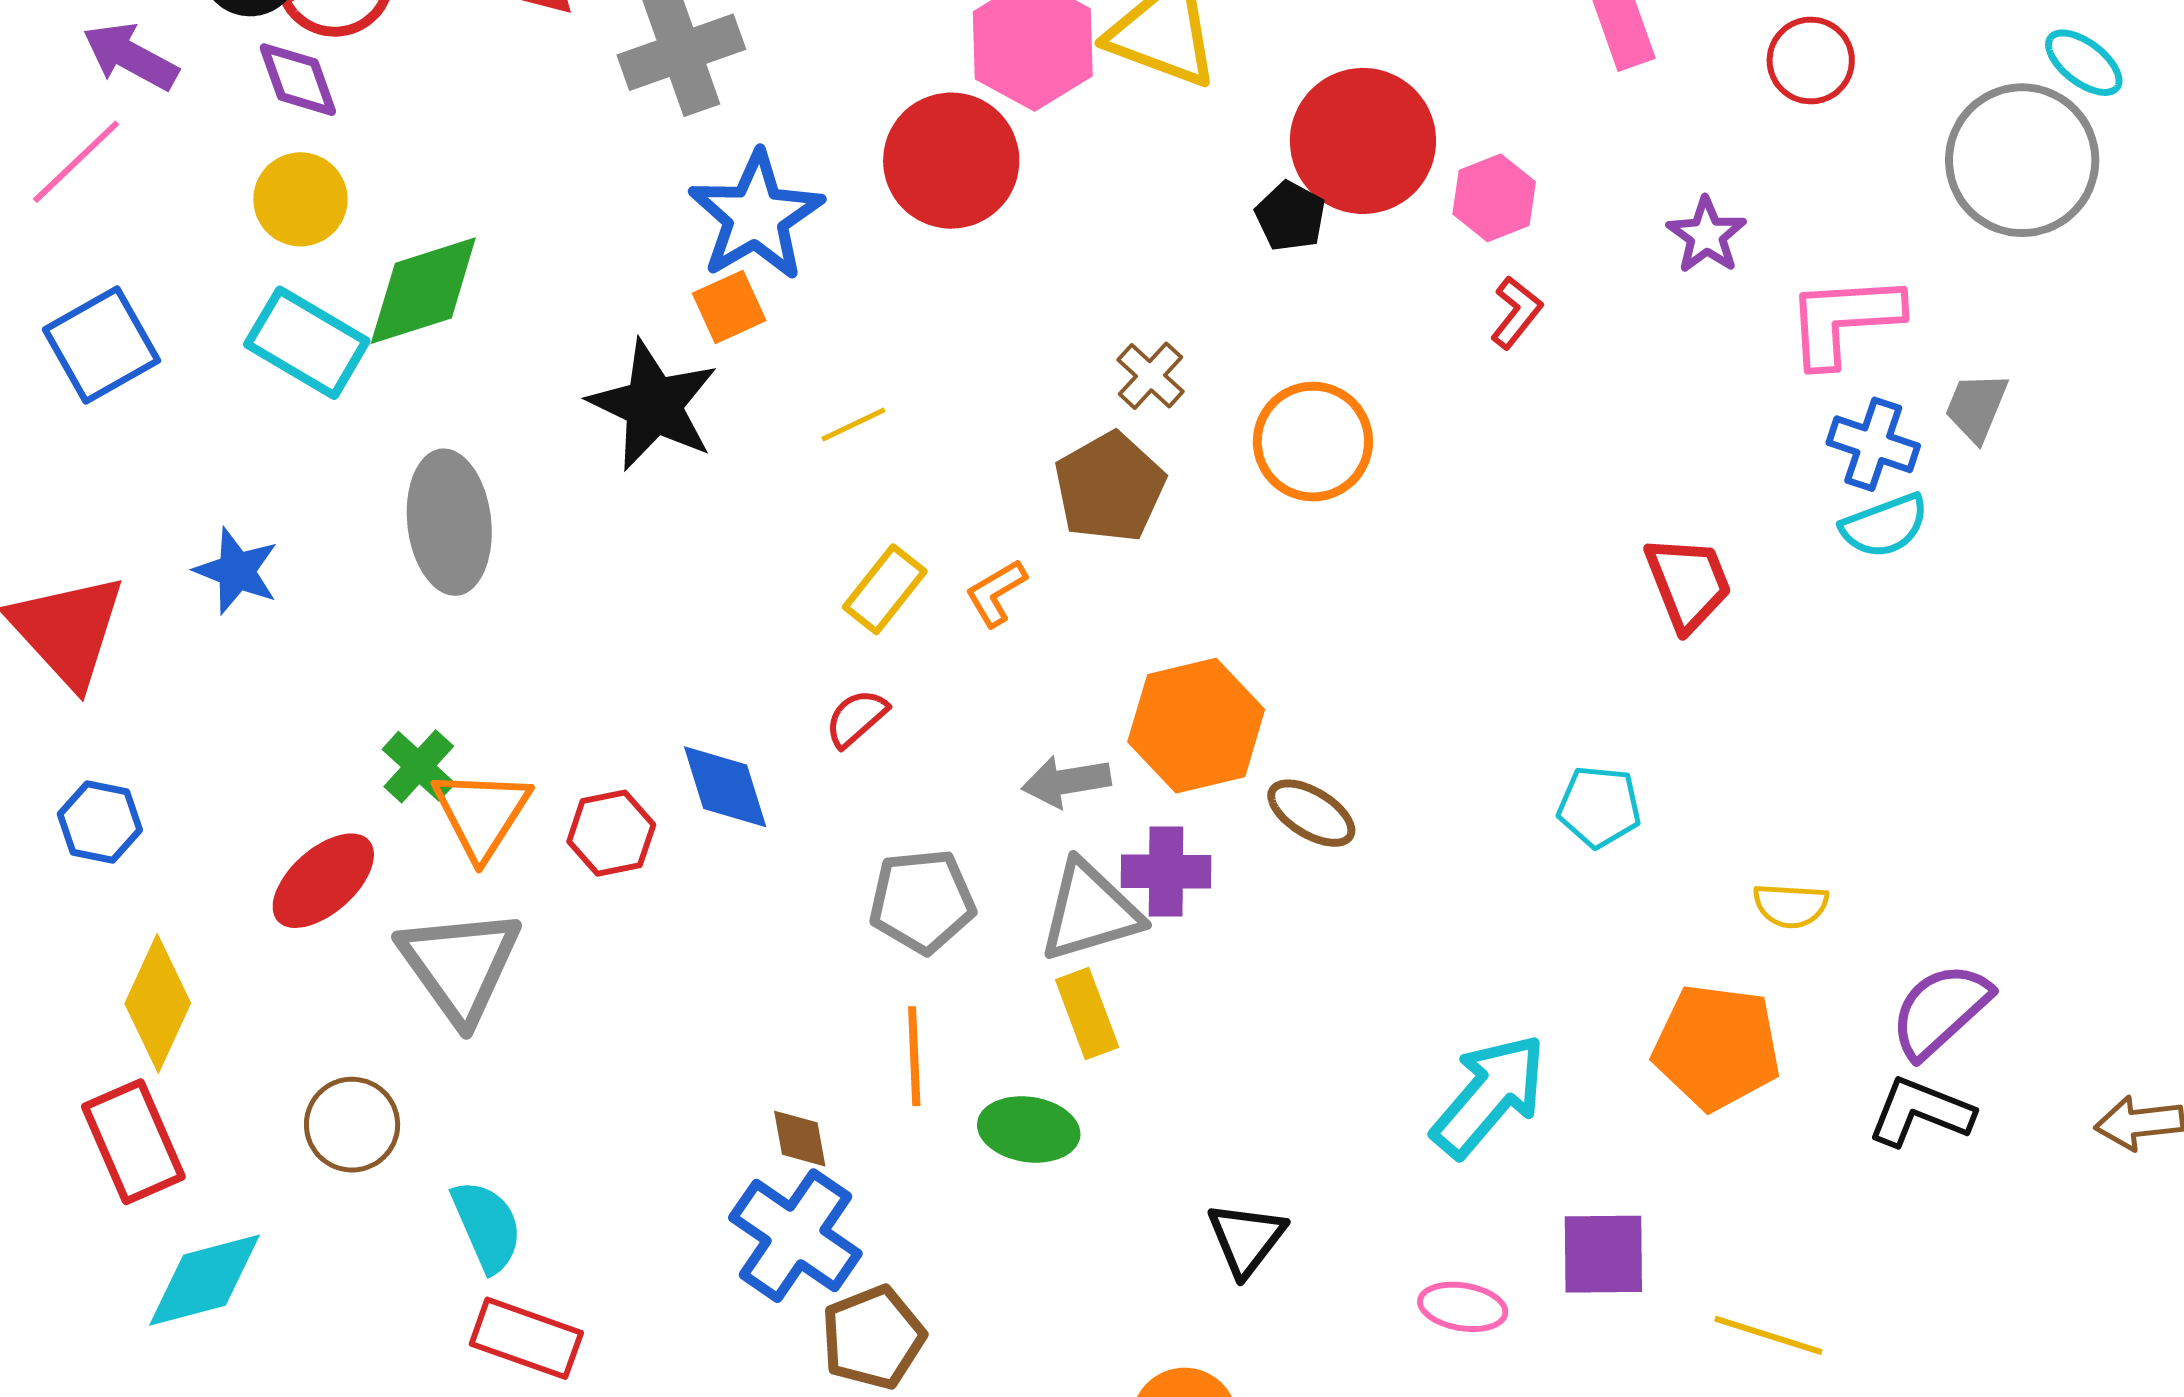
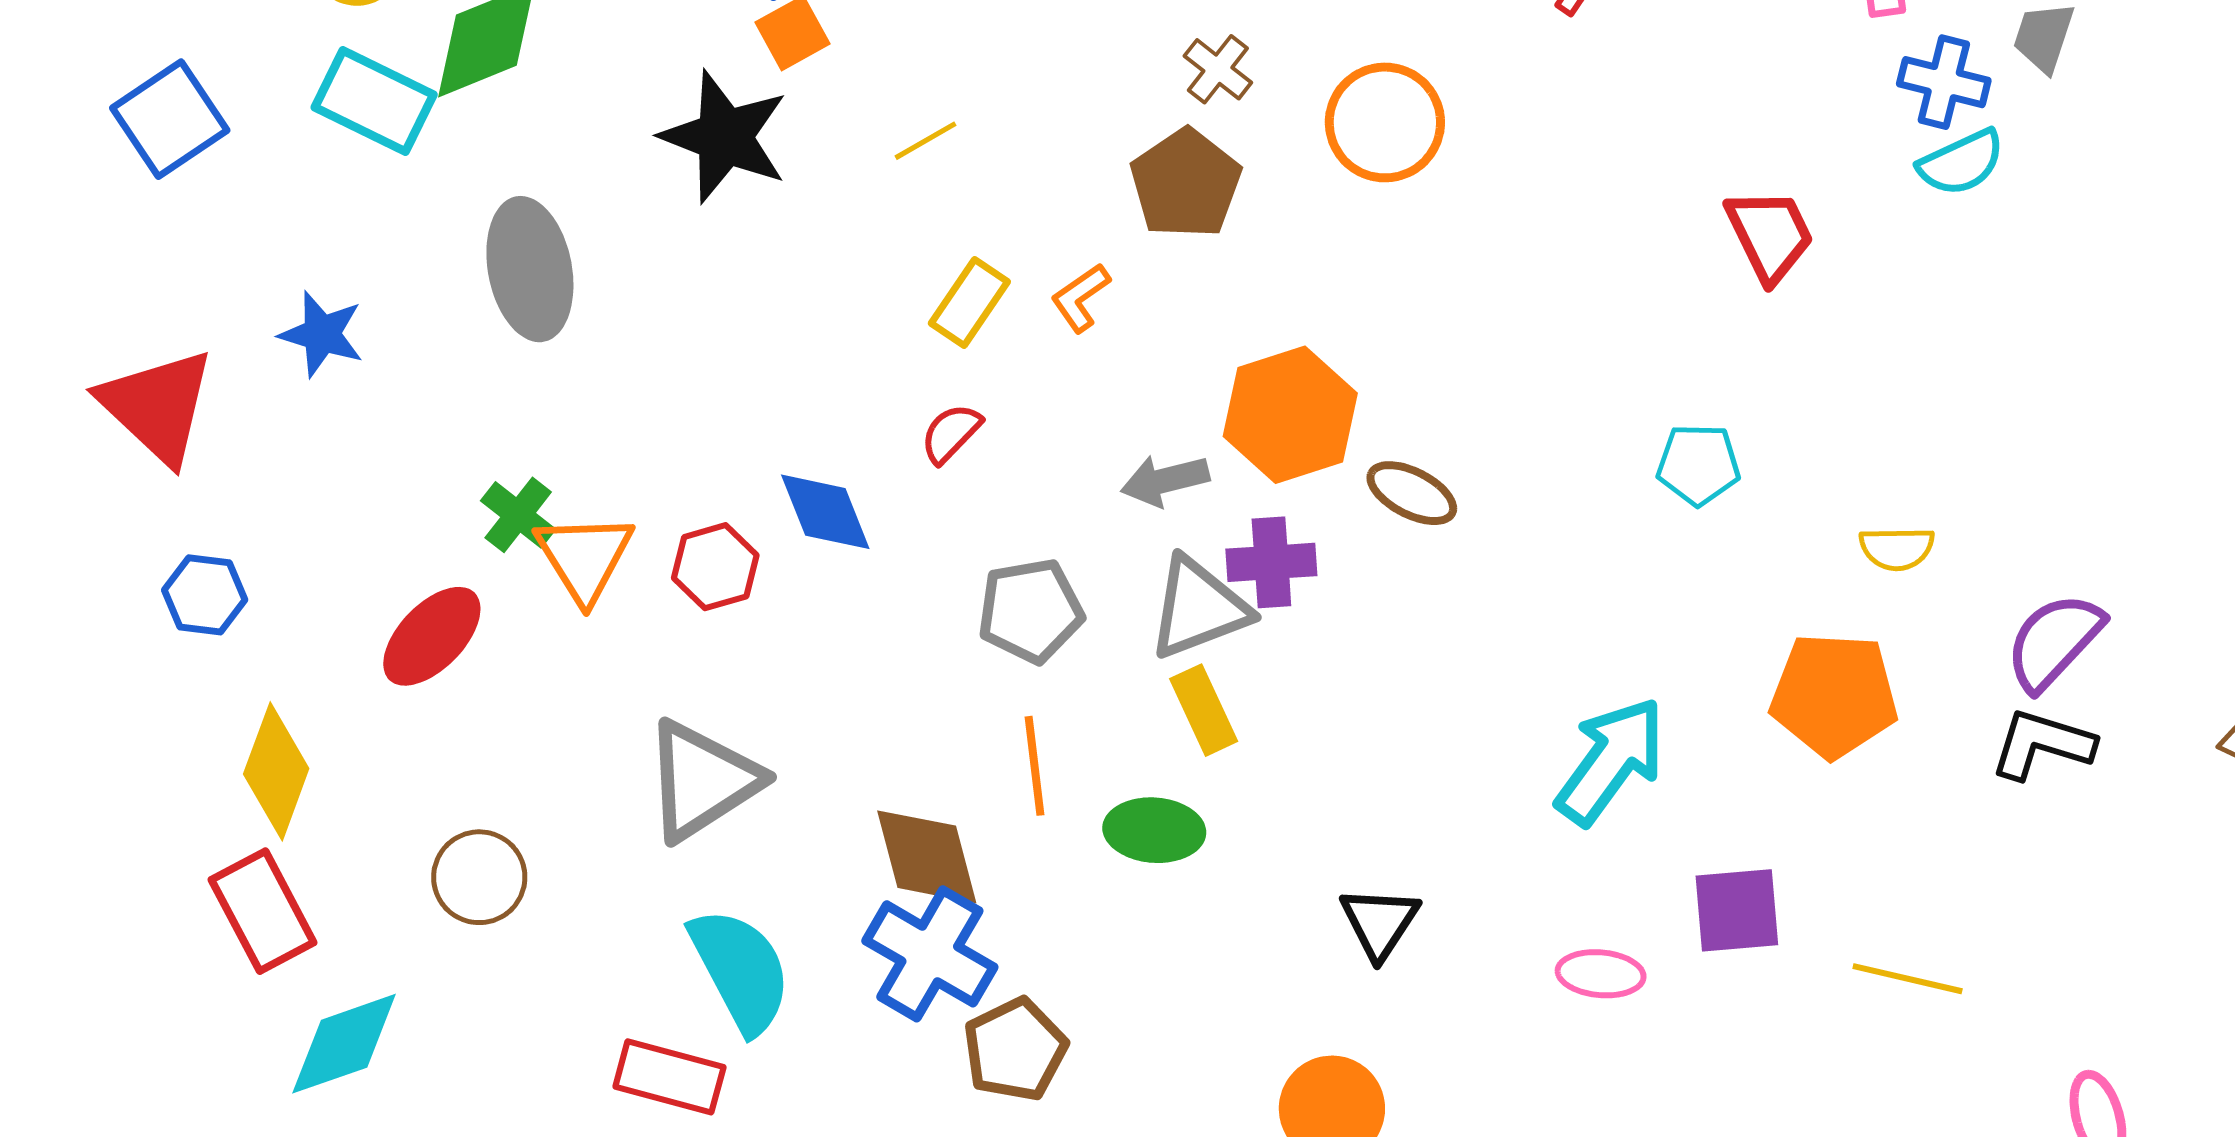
gray triangle: (460, 965) -> (702, 780), moved, turned 37
brown diamond: (800, 1139) -> (927, 857), size x1.8
cyan semicircle: (487, 1226) -> (741, 970), moved, size x1.4

